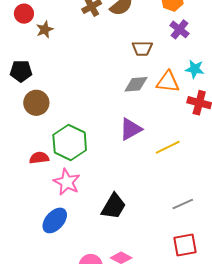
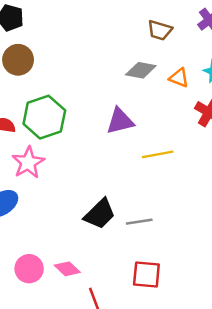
orange triangle: (168, 82) -> (179, 78), size x0.7
gray line: (183, 204) -> (139, 222), moved
black trapezoid: (114, 206) -> (100, 214), moved

